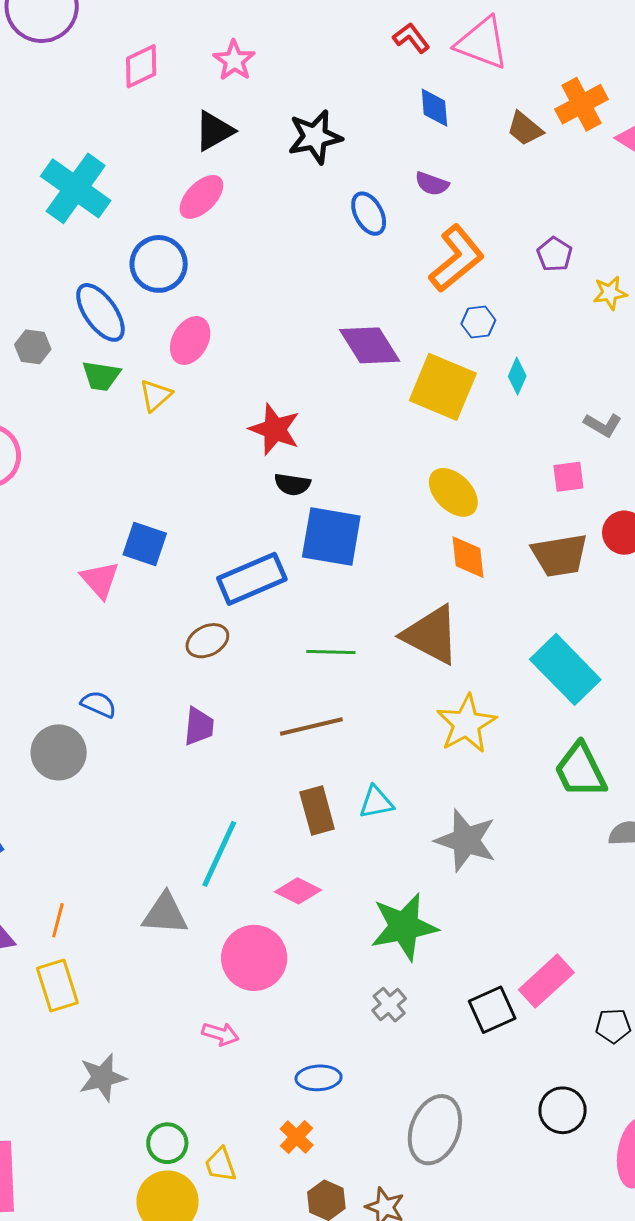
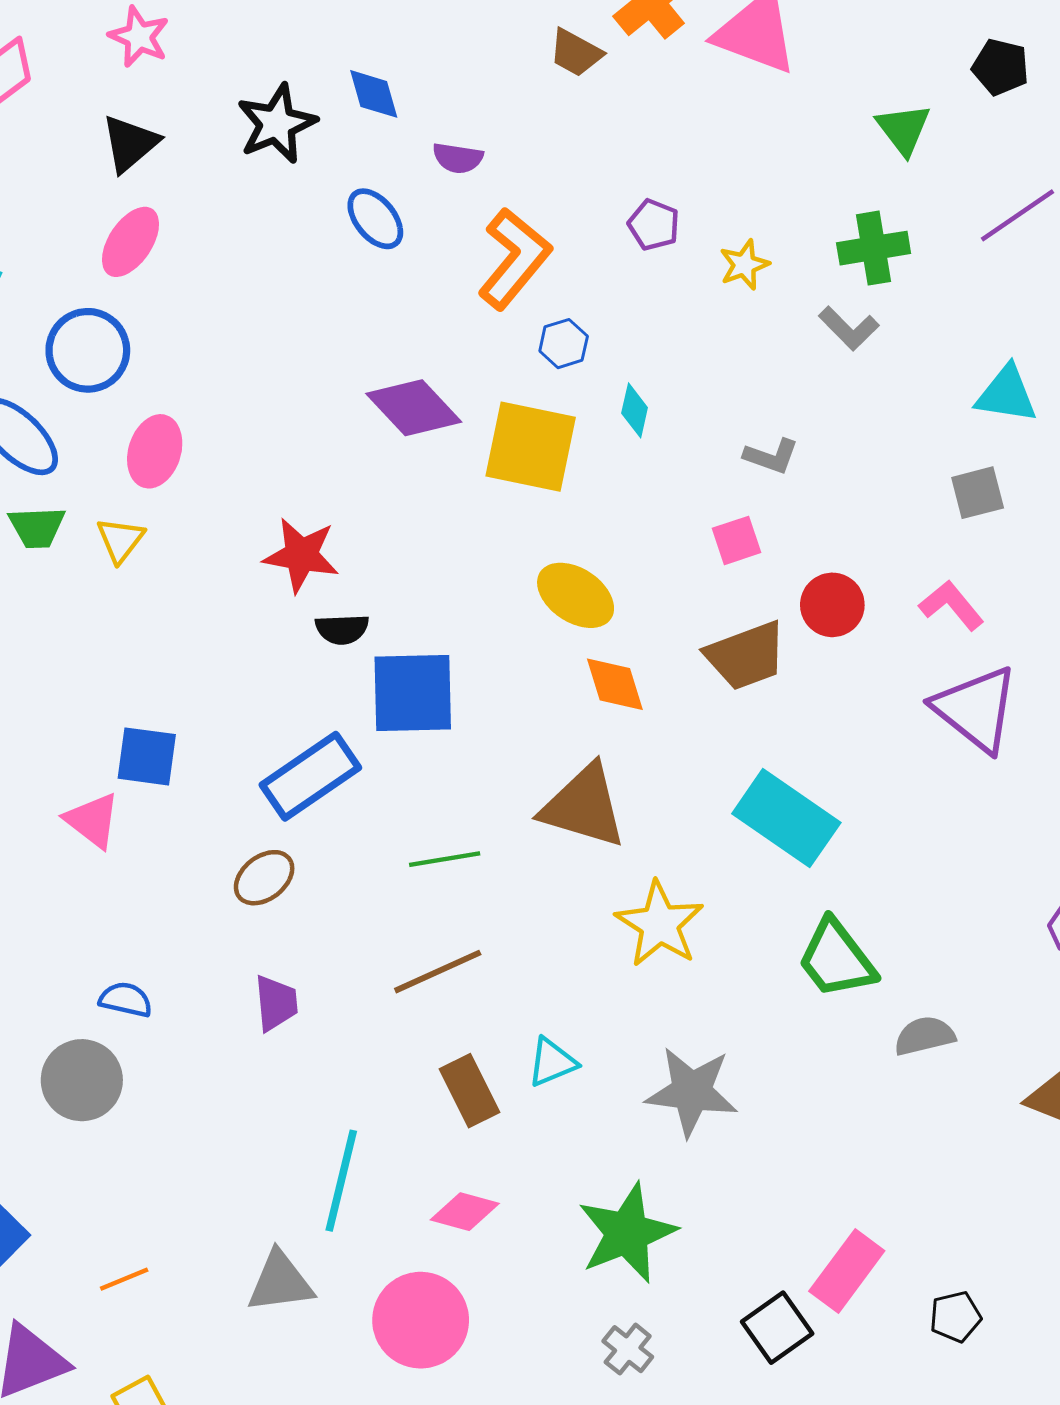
blue diamond: (434, 108) -> (374, 94), moved
orange line: (58, 920) -> (124, 1279), moved, turned 64

